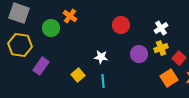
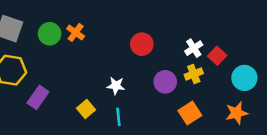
green circle: (51, 28) -> (50, 34), moved
red square: (179, 58) -> (217, 56), moved
orange square: (169, 78) -> (190, 113), moved

